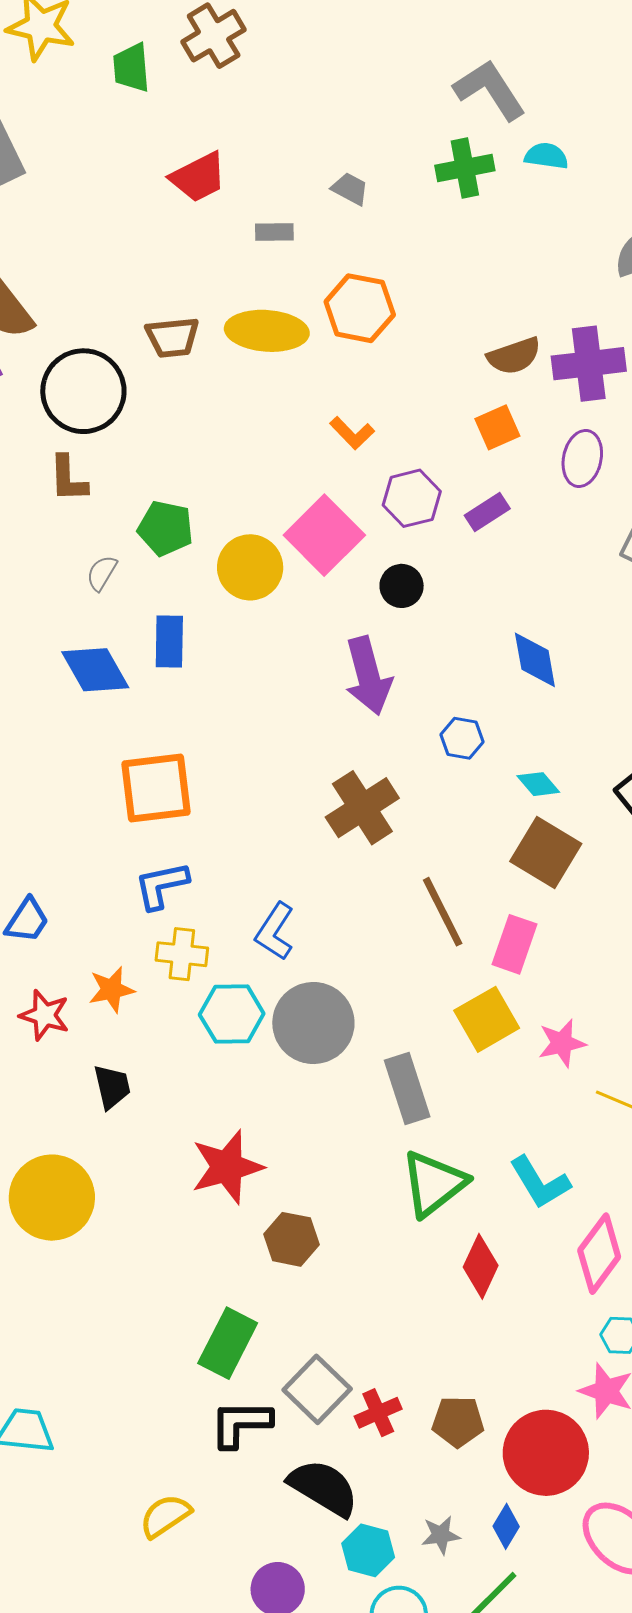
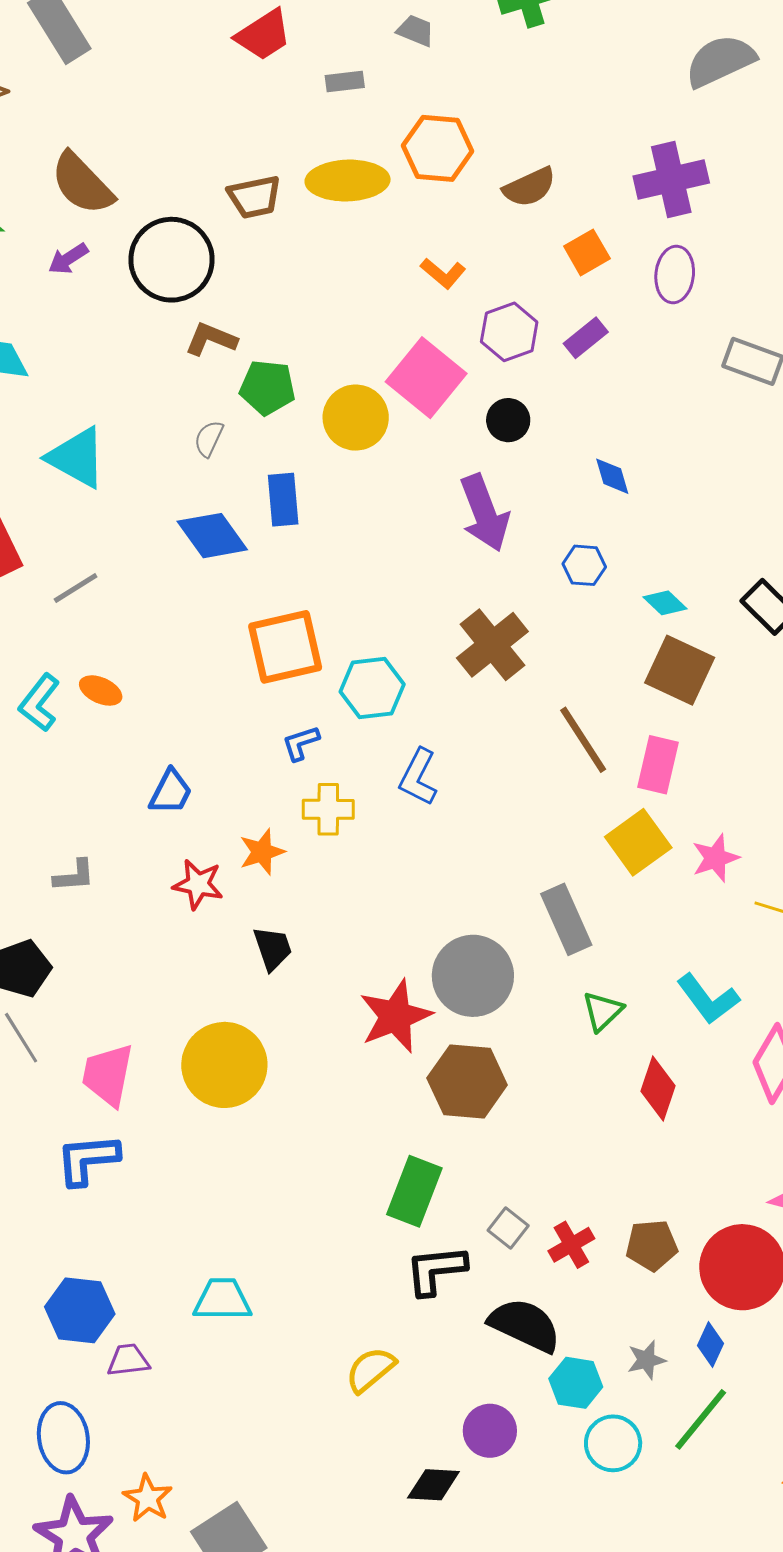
brown semicircle: (514, 356) -> (529, 187), moved
brown L-shape: (68, 479) -> (211, 339), moved, turned 120
blue diamond: (535, 660) -> (612, 476), moved, size x0.7
blue L-shape: (161, 885) -> (301, 743), size x0.7
cyan hexagon: (232, 1014) -> (372, 688), moved
gray circle: (313, 1023) -> (473, 976), moved
green triangle: (434, 1184) -> (603, 1011), size x0.6
brown hexagon: (291, 1239) -> (467, 1081), size x1.4
gray square: (317, 1389) -> (508, 1228), size x0.6

